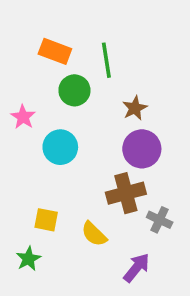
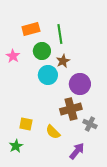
orange rectangle: (55, 51) -> (31, 29), turned -36
brown star: (135, 108) -> (63, 61), moved
pink star: (23, 117) -> (13, 56), moved
cyan circle: (60, 147) -> (48, 75), moved

